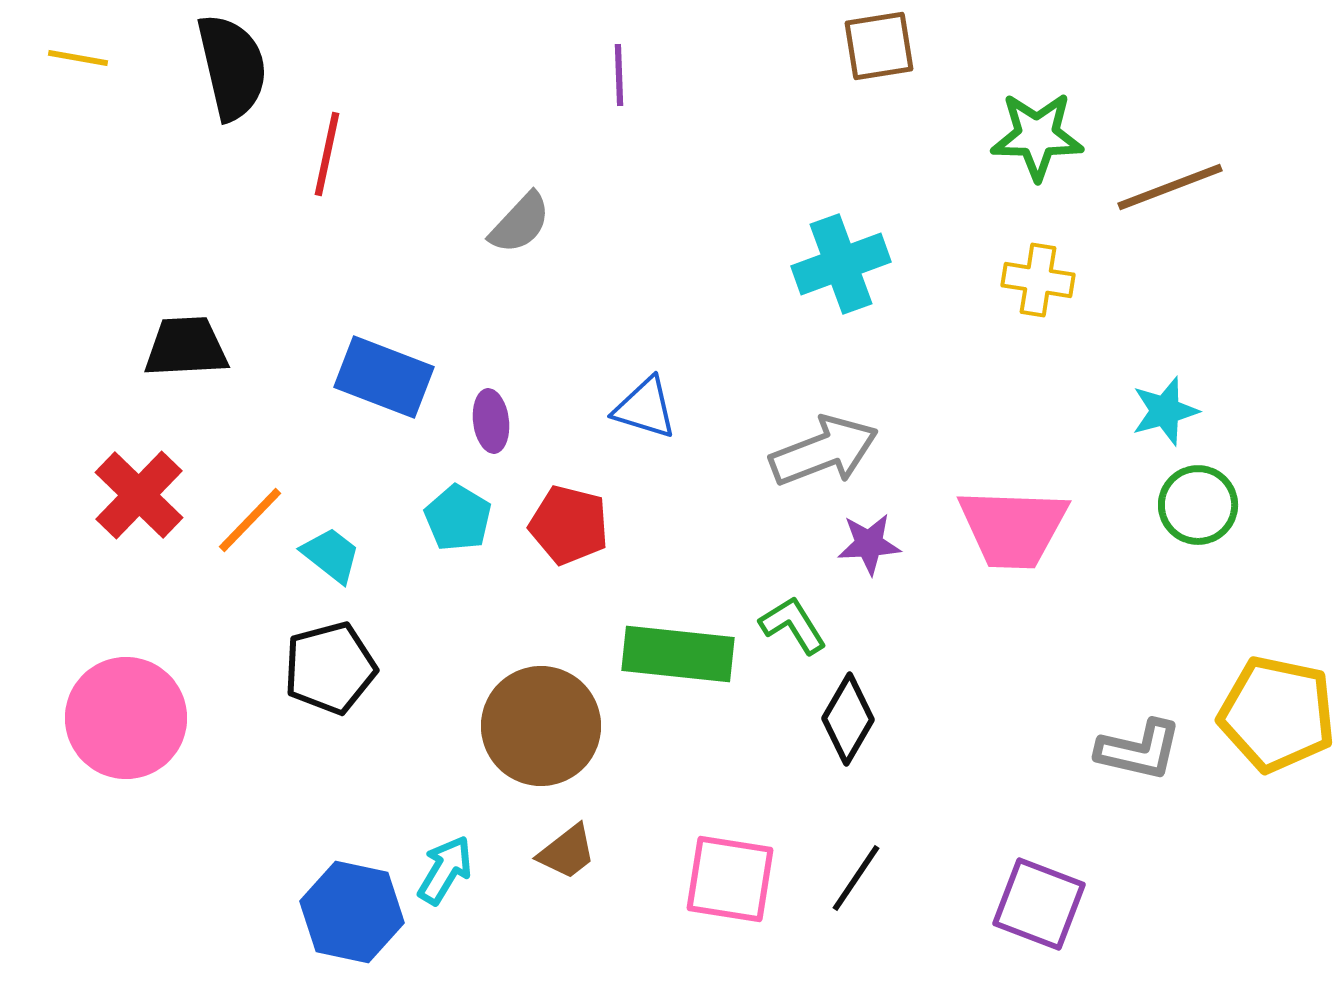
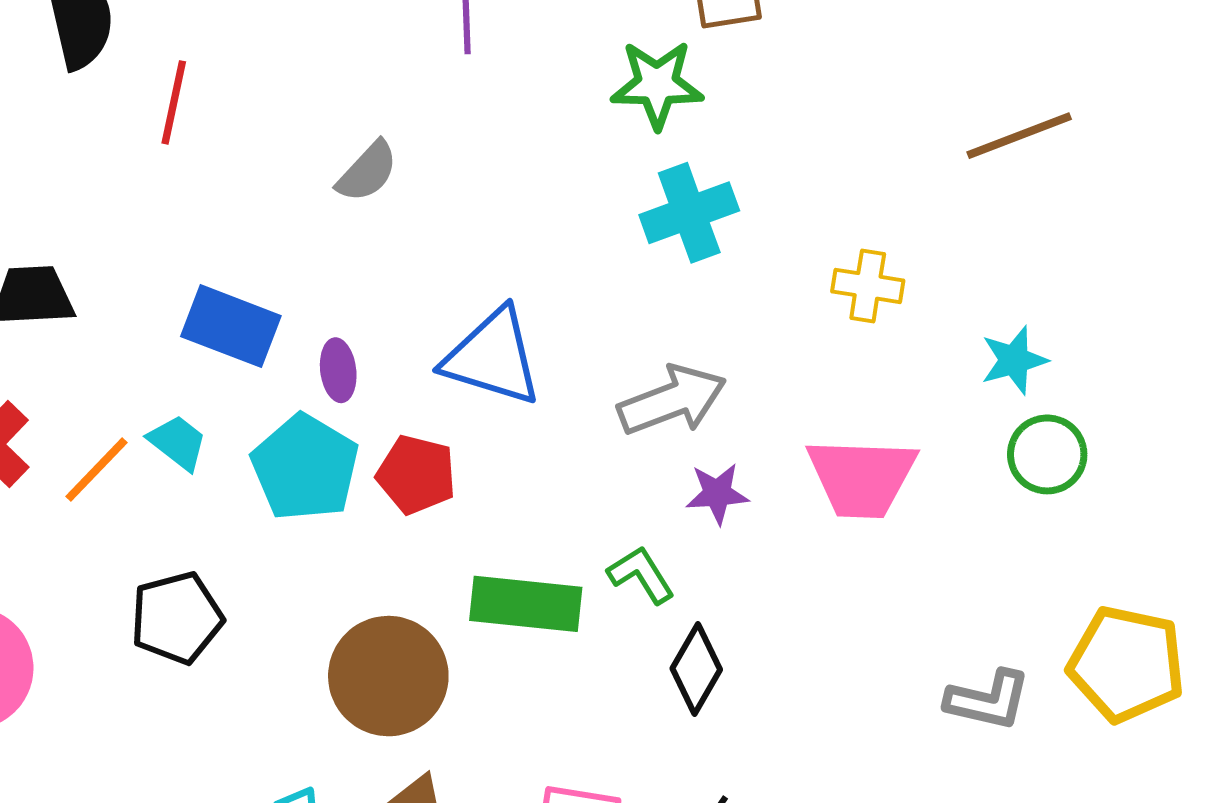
green star: (1037, 136) -> (657, 84), moved
yellow cross: (1038, 280) -> (868, 286), moved
blue triangle: (645, 408) -> (493, 357), size x1.6
cyan pentagon: (458, 518) -> (305, 467), size x1.6
cyan trapezoid: (331, 555) -> (178, 442), moved

